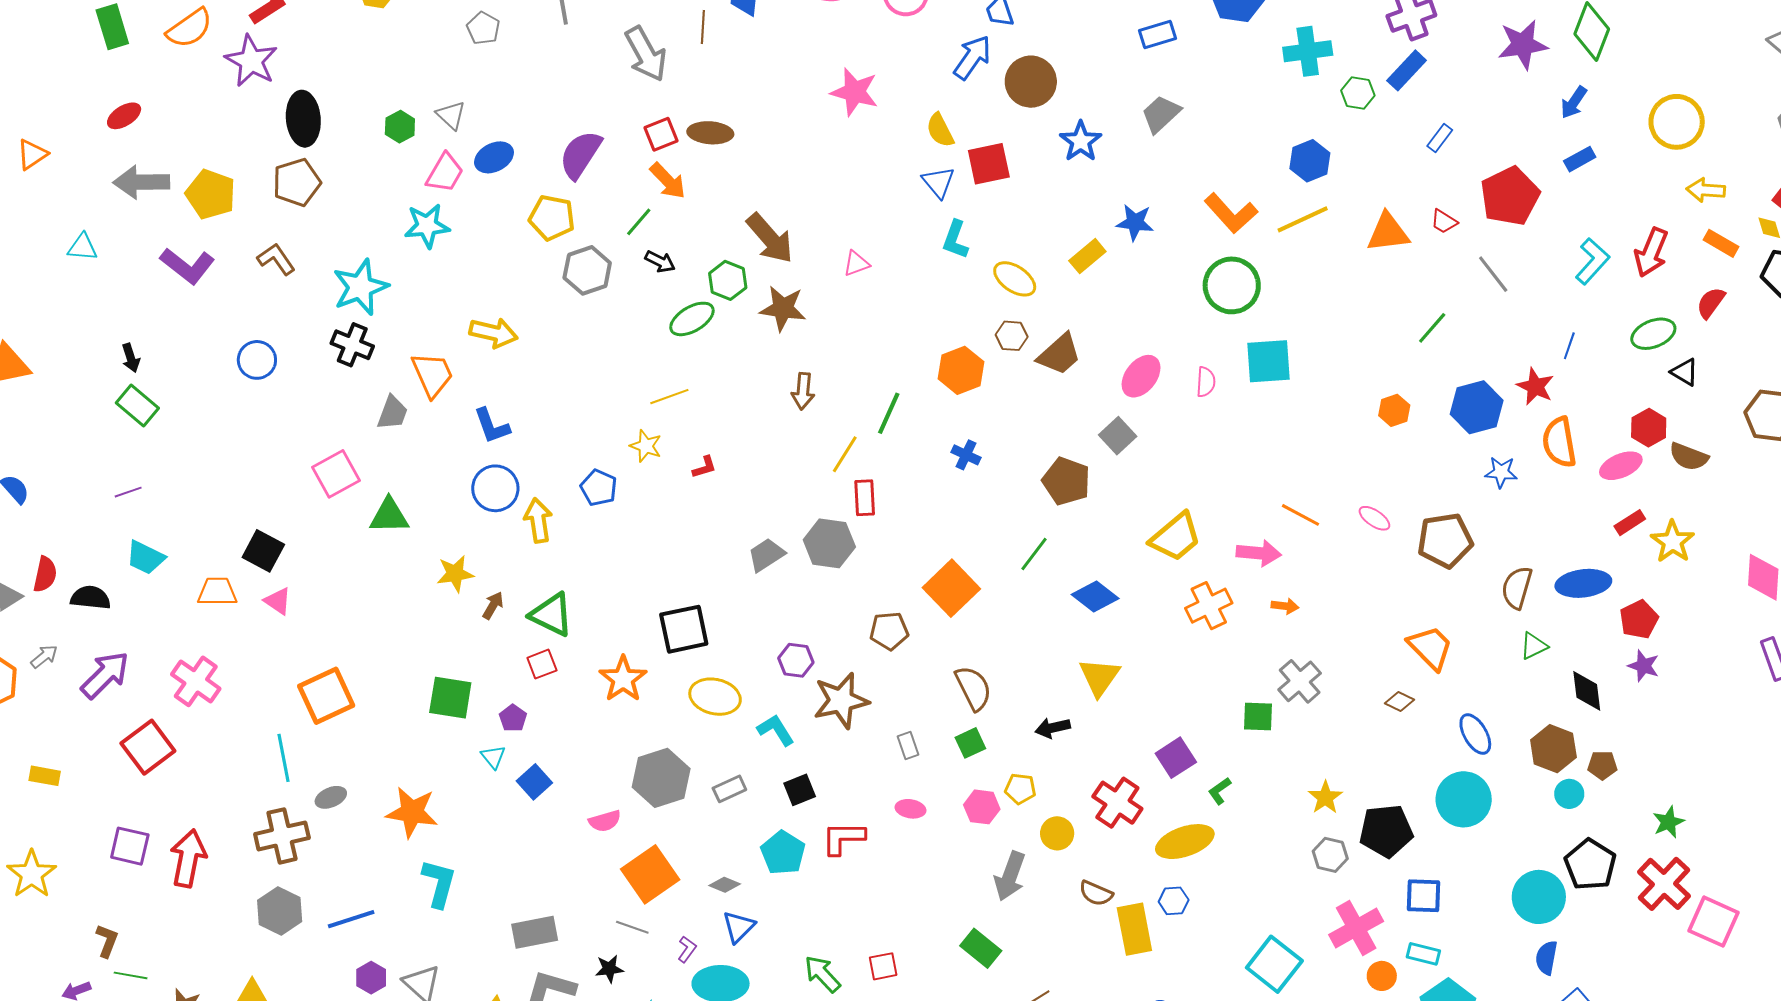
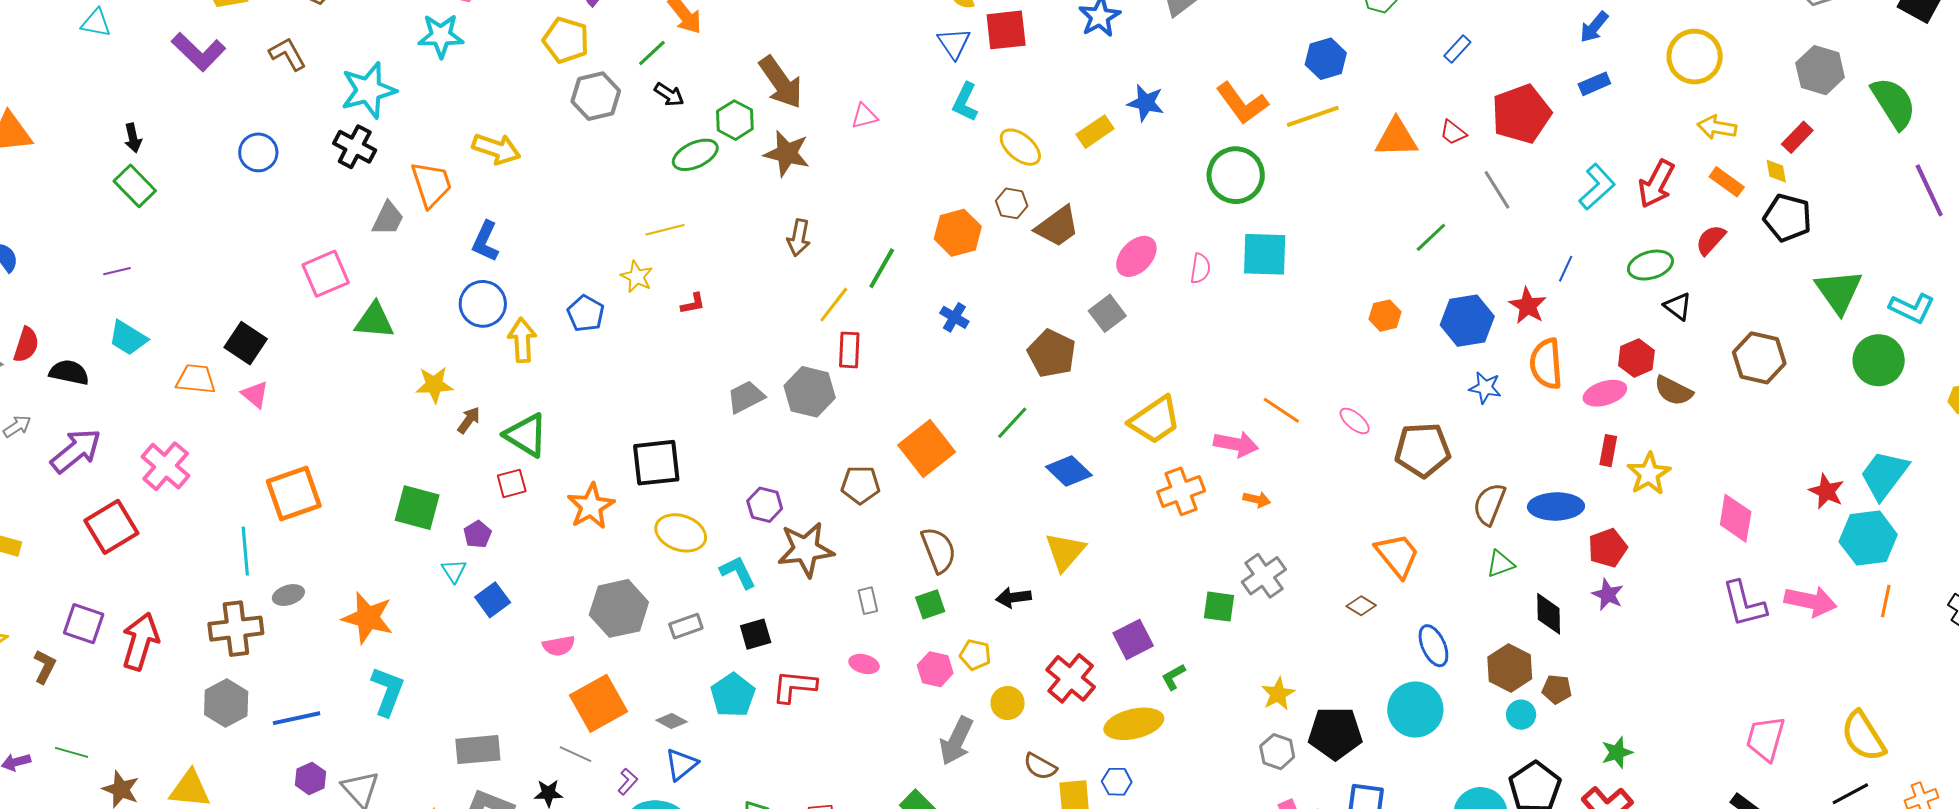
blue L-shape: (492, 426) -> (485, 241), turned 39
red rectangle: (1630, 523) -> (1608, 451), turned -52
brown L-shape: (107, 941) -> (45, 667), moved

